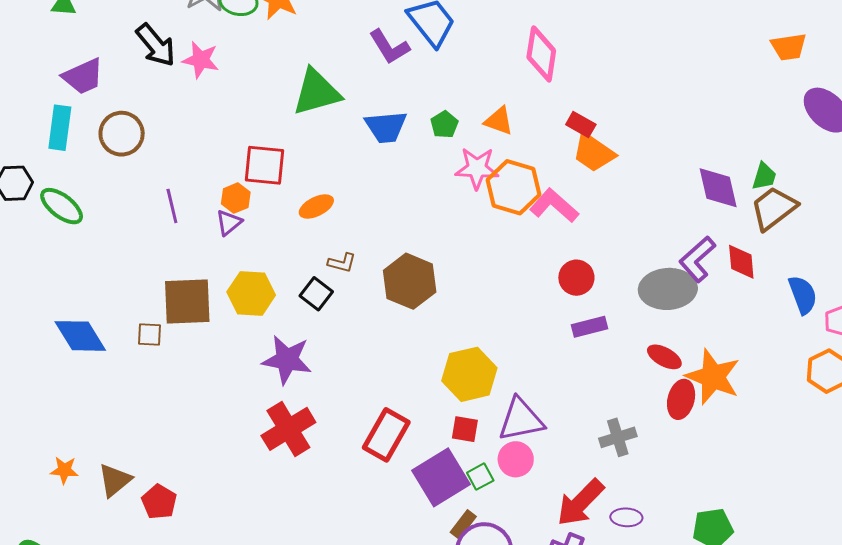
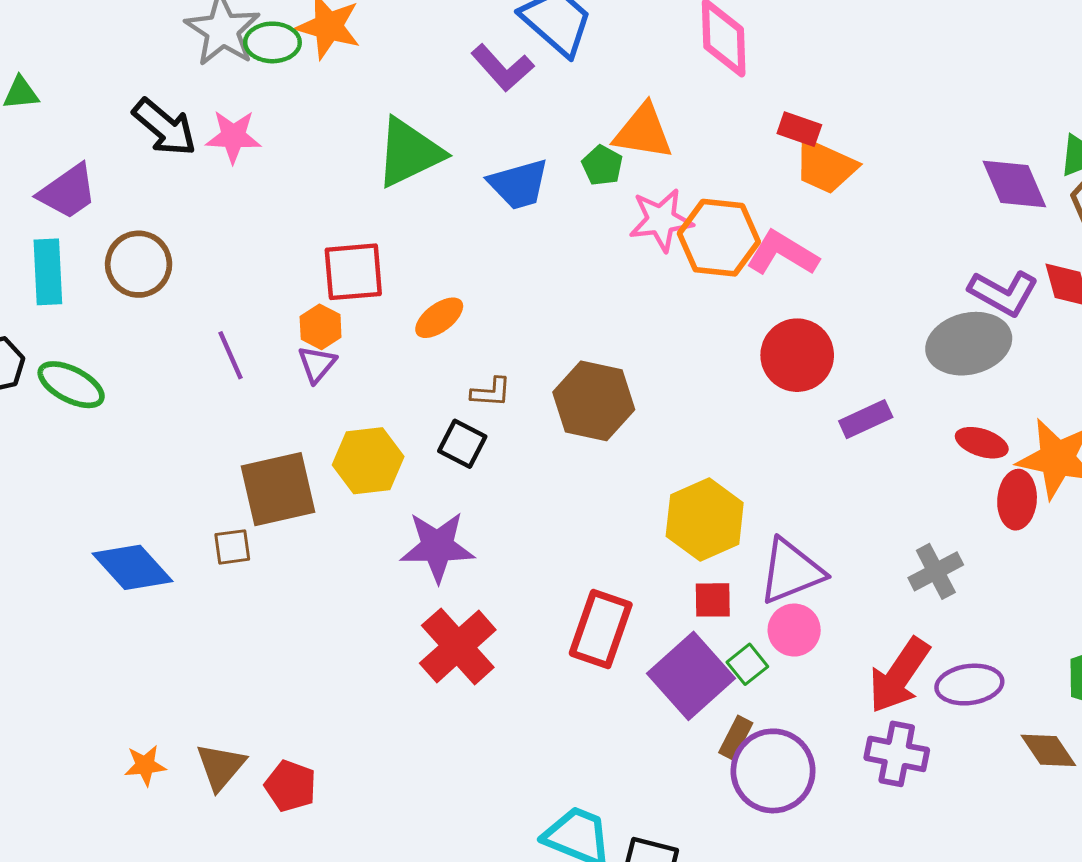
orange triangle: (499, 121) -> (643, 132), moved, size x1.4
purple L-shape: (697, 259) -> (1003, 293), turned -99
red circle: (576, 278) -> (797, 355), moved, size x1.4
purple ellipse: (626, 517) -> (969, 685), size x1.4

